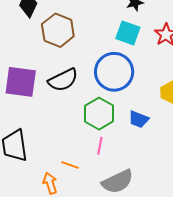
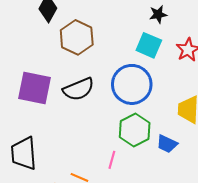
green hexagon: (99, 114) -> (135, 130), moved
blue trapezoid: (139, 119) -> (167, 144), moved

